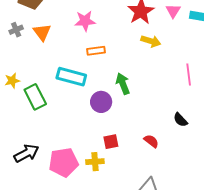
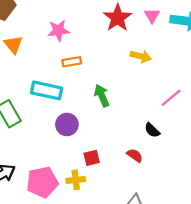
yellow arrow: (151, 41) -> (141, 56), moved
pink line: (189, 75) -> (171, 98), moved, turned 60
purple circle: (101, 102) -> (67, 124), moved
black semicircle: (180, 120) -> (152, 130), moved

